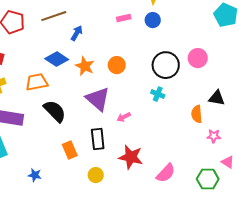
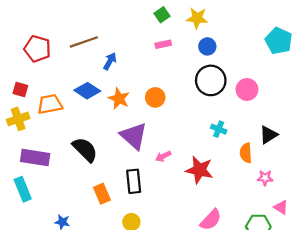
blue circle: (153, 20) -> (207, 46), moved
black circle: (166, 65) -> (211, 80), moved
orange trapezoid: (37, 82) -> (50, 104), moved
cyan cross: (158, 94) -> (219, 129), moved
black triangle: (217, 98) -> (268, 135), turned -42
red star: (131, 157) -> (199, 170), moved

